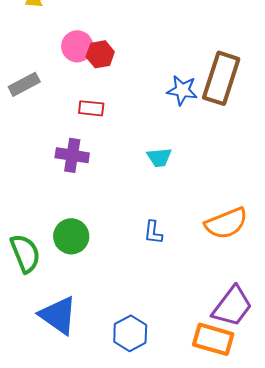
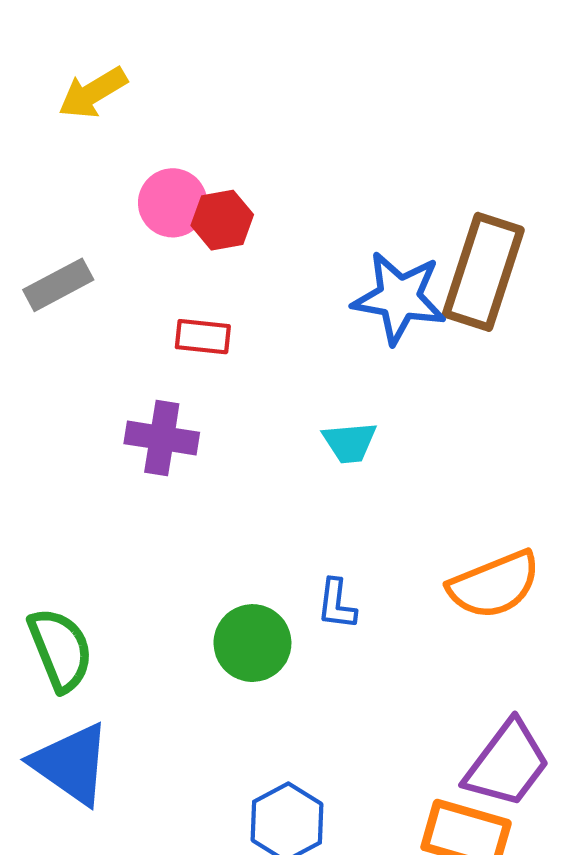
blue star: (182, 90) -> (399, 298), size x1.4
green circle: (71, 236) -> (252, 643), moved
blue triangle: (58, 315) -> (71, 764), moved

